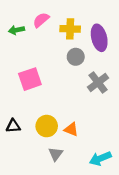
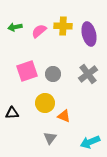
pink semicircle: (41, 20) -> (39, 31), moved
gray circle: (76, 57) -> (53, 74), moved
yellow circle: (47, 126) -> (45, 103), moved

